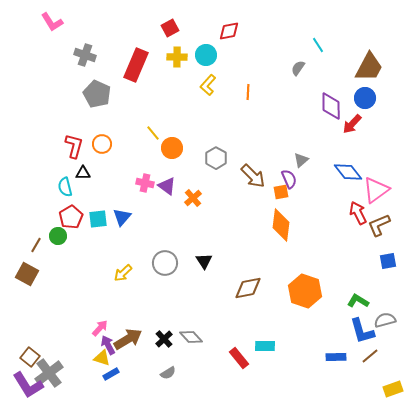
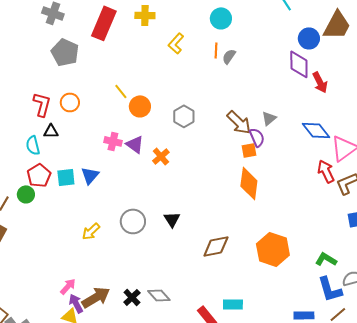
cyan circle: (206, 55) -> (221, 18), moved
gray semicircle: (298, 68) -> (229, 56), moved
blue circle: (365, 98) -> (309, 38), moved
red arrow: (352, 124) -> (320, 82), turned -70
brown arrow: (253, 176) -> (239, 122), moved

